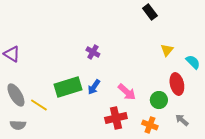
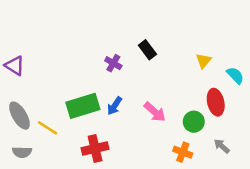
black rectangle: (150, 12) -> (147, 50), moved
red cross: (116, 118) -> (95, 148), moved

